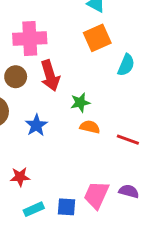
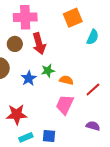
green star: (80, 102) -> (48, 71), moved
red line: (128, 140) -> (93, 90), turned -63
red star: (20, 177) -> (17, 114), size x1.5
pink trapezoid: (96, 195) -> (65, 105), moved

